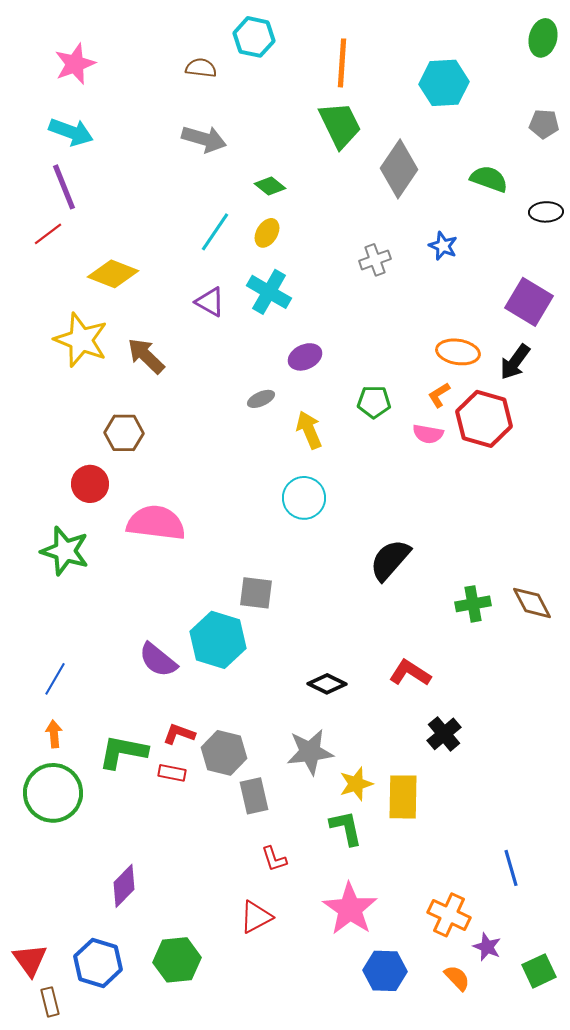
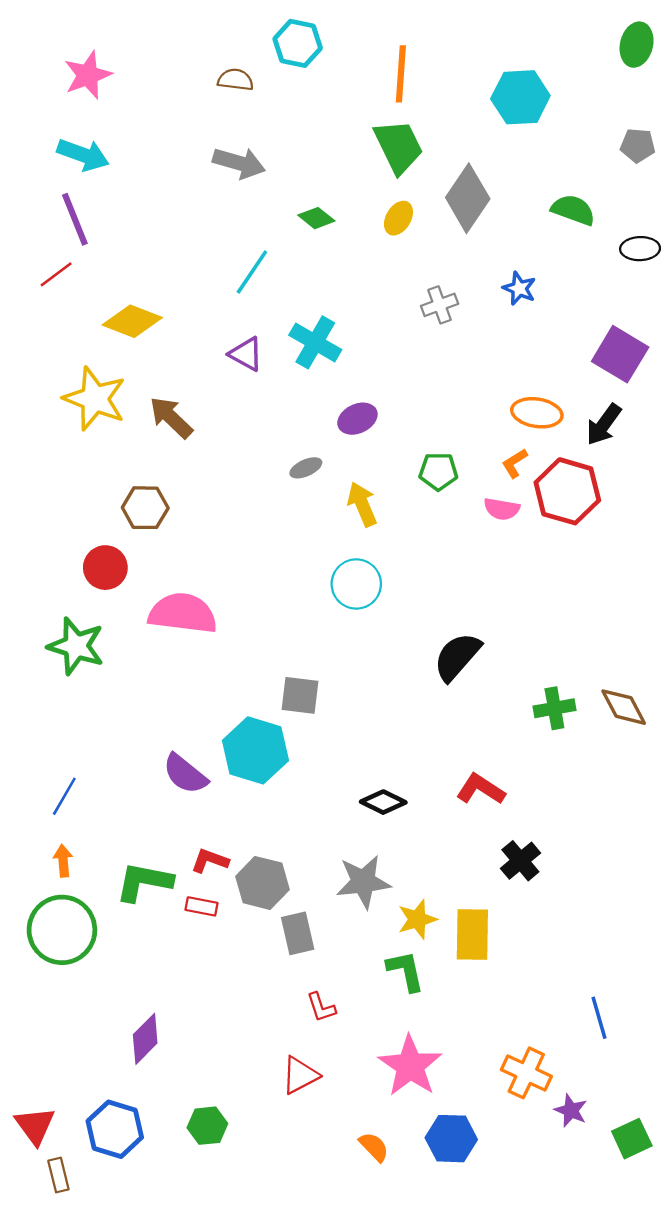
yellow ellipse: (267, 233) -> (398, 218), moved
green hexagon: (177, 960) -> (207, 1126), size x0.7
orange semicircle: (457, 978) -> (374, 1147), moved

